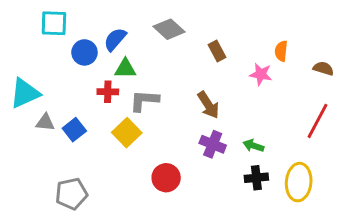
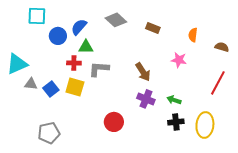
brown rectangle: (217, 51) -> (153, 28), moved, turned -40
pink star: (261, 74) -> (179, 60), moved
yellow square: (127, 133) -> (75, 87), moved, turned -30

